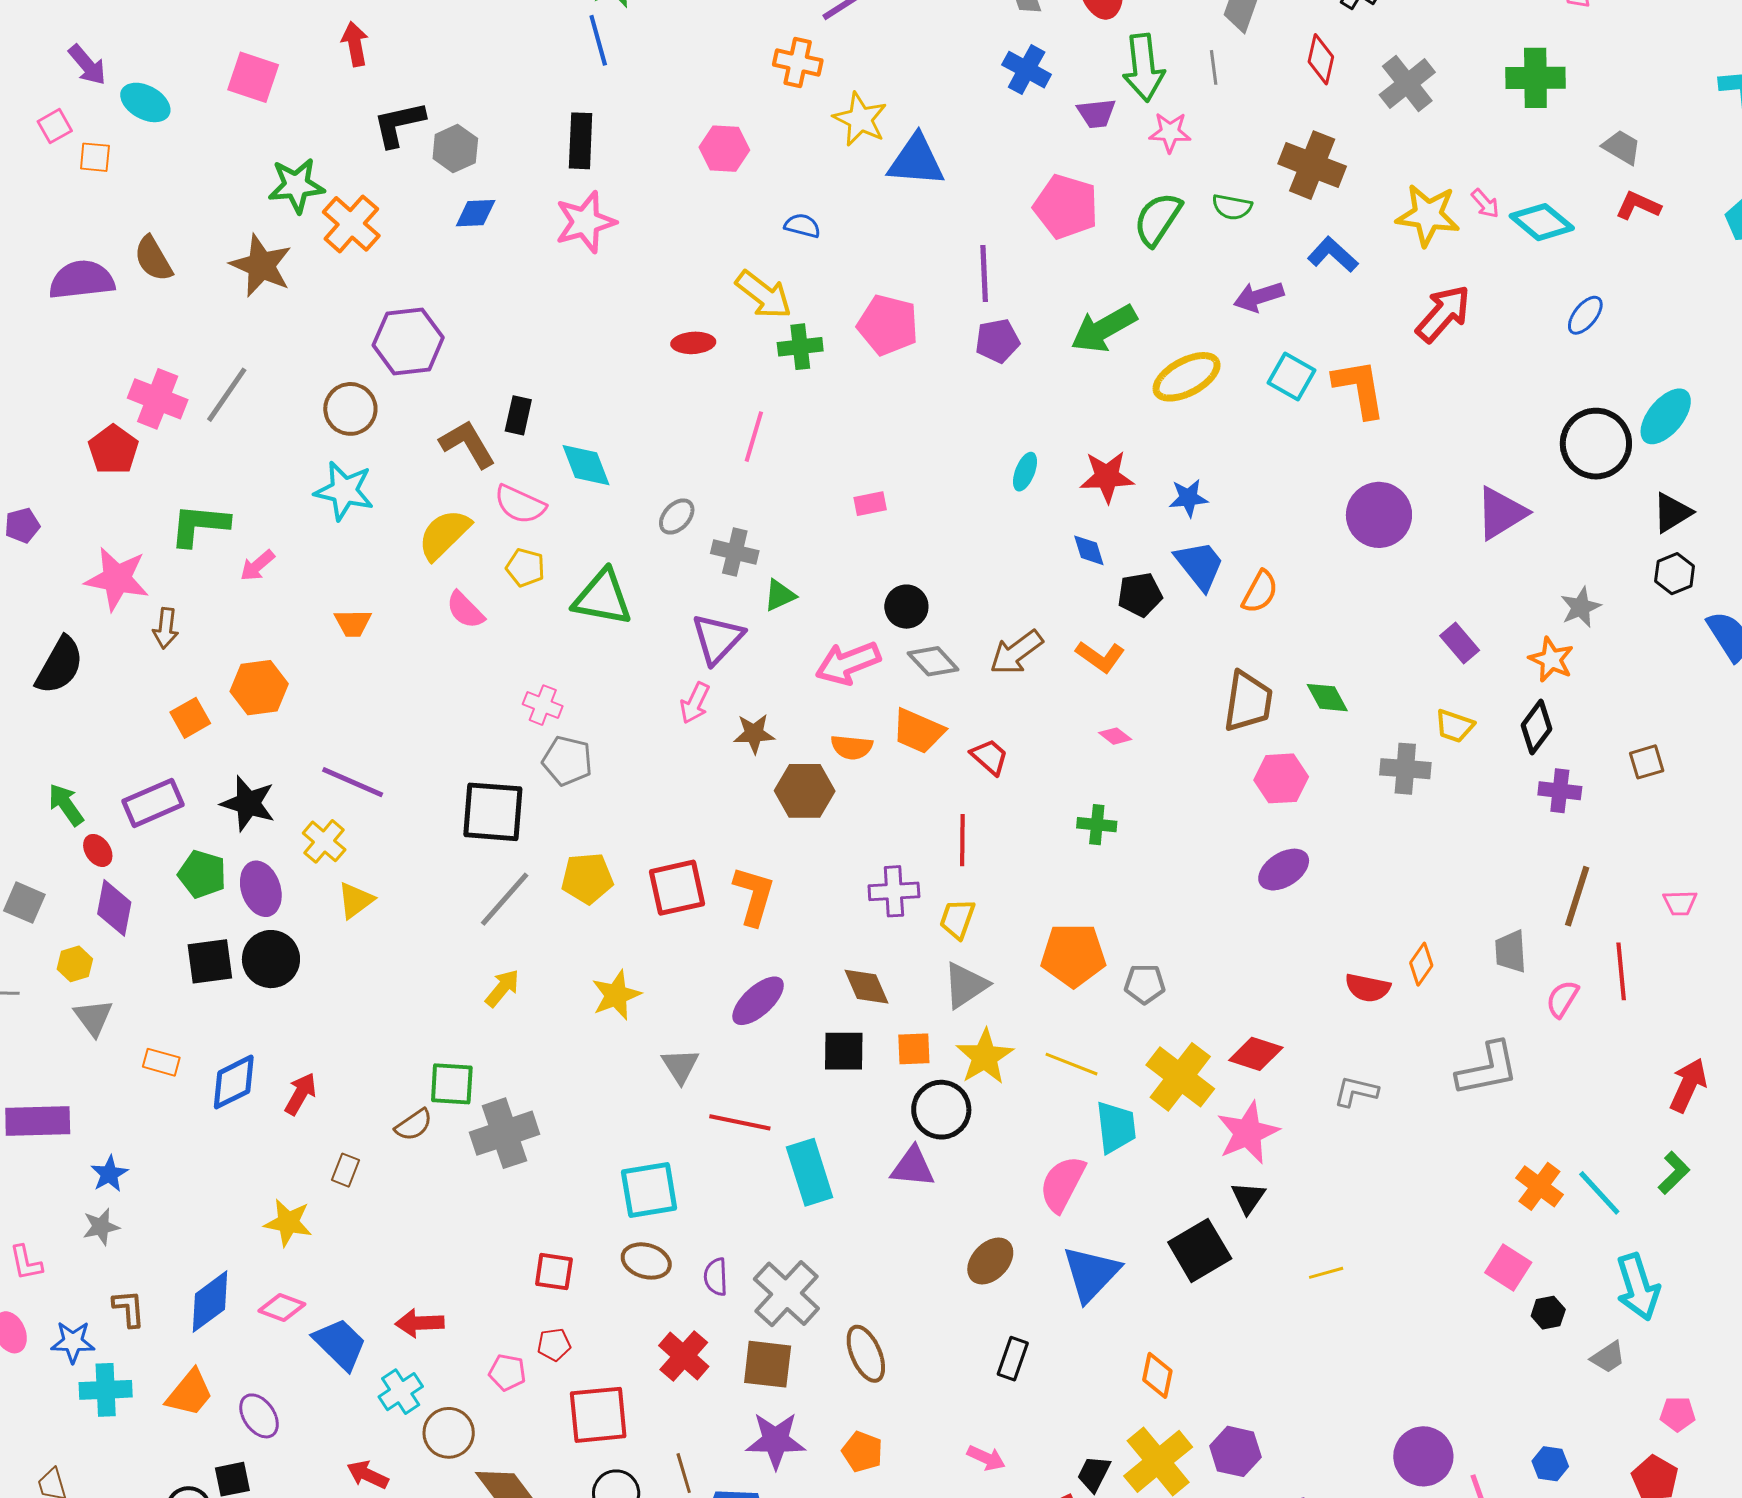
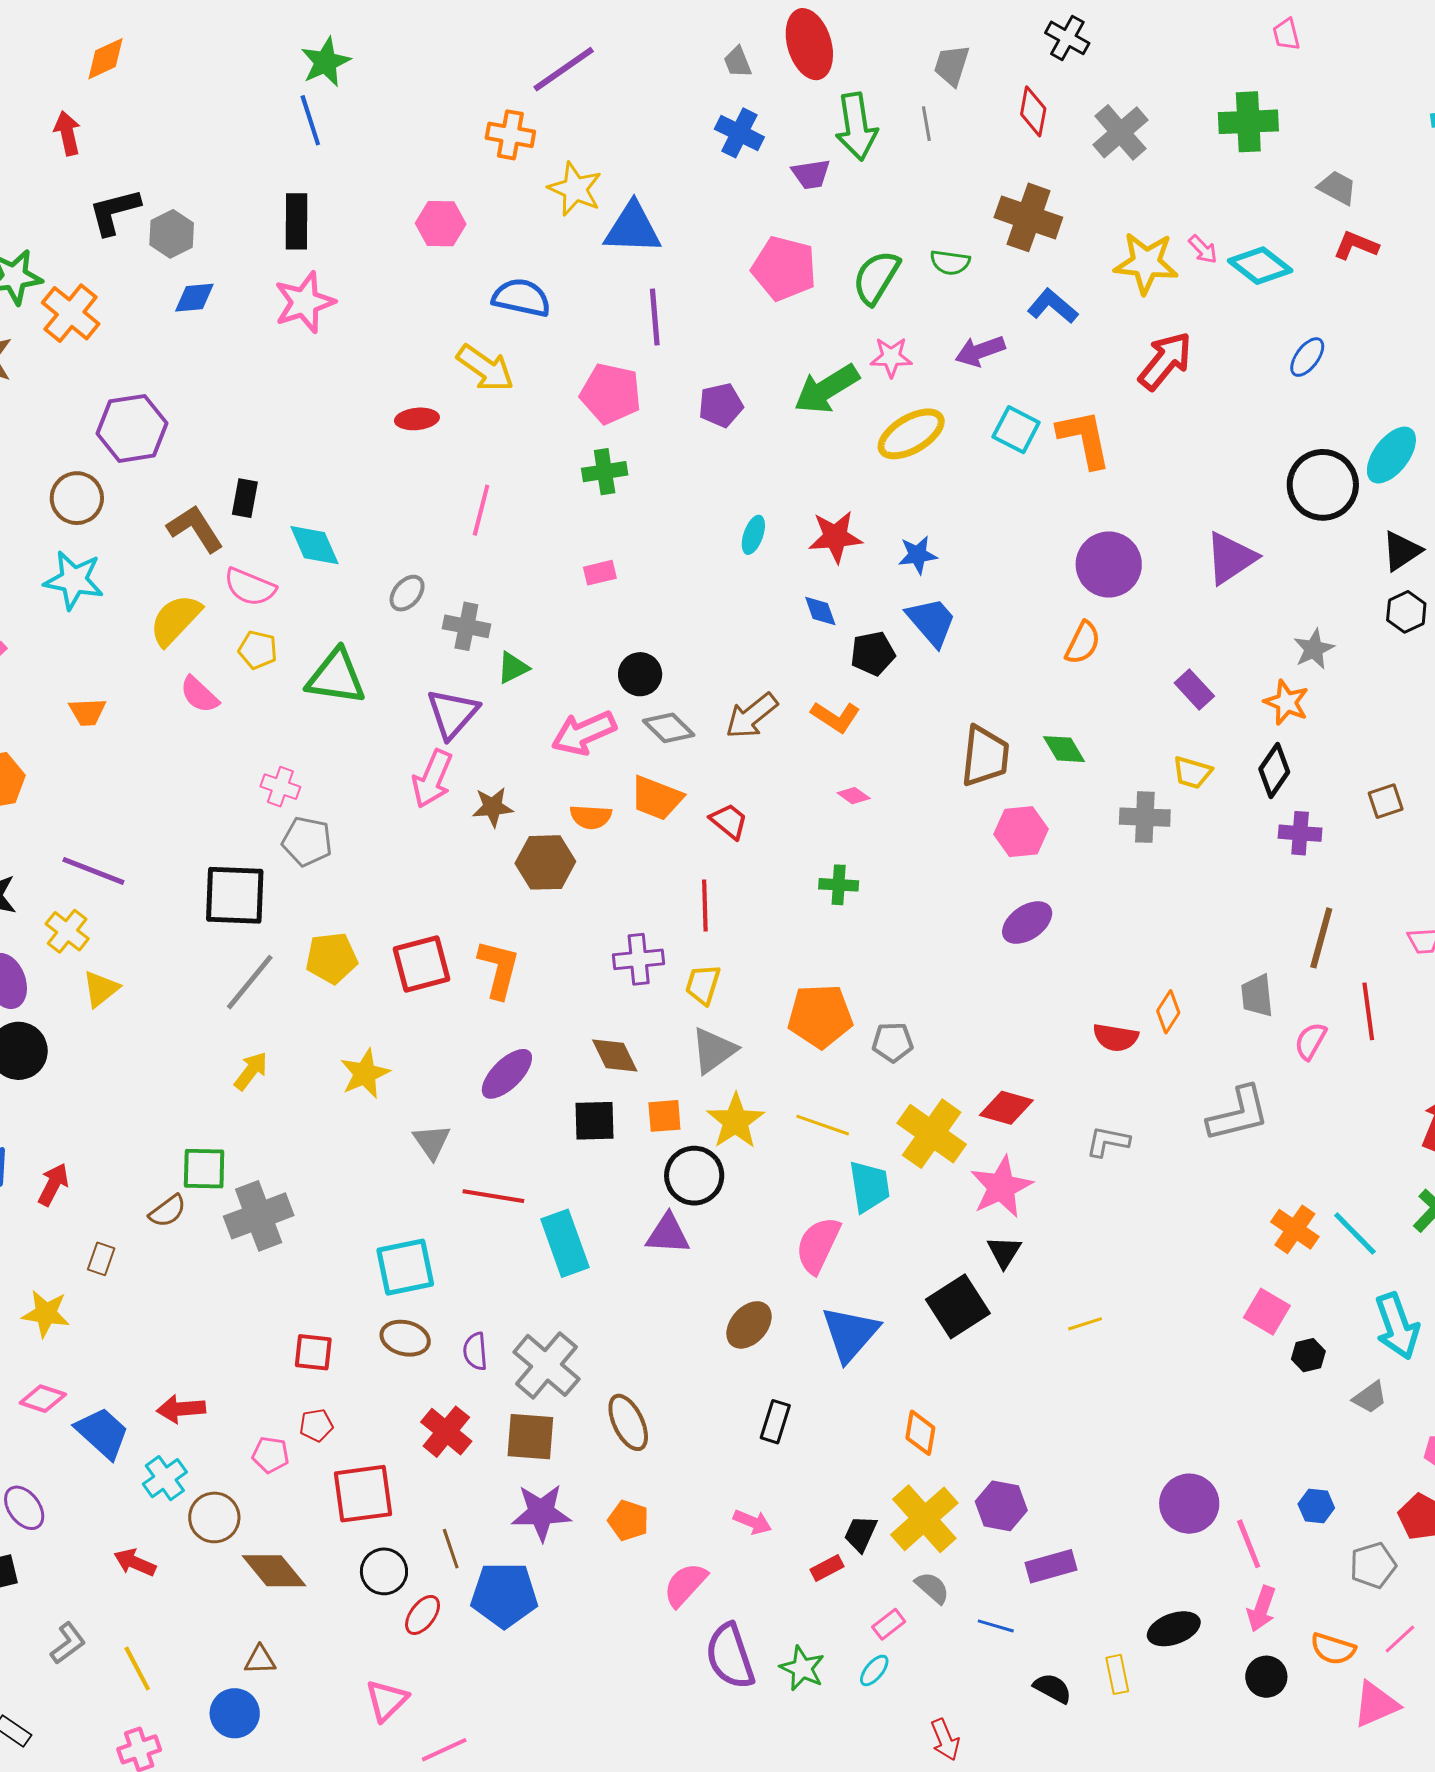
pink star: (1170, 132) -> (891, 357), moved
blue semicircle: (802, 226) -> (521, 298), size x1.6
purple line: (984, 273) -> (655, 317), moved
green cross: (800, 347) -> (605, 472), moved
orange semicircle: (1260, 592) -> (1083, 643), moved
pink arrow: (695, 703) -> (432, 779), size x1.4

